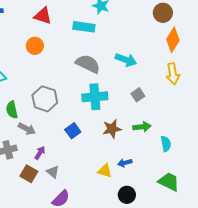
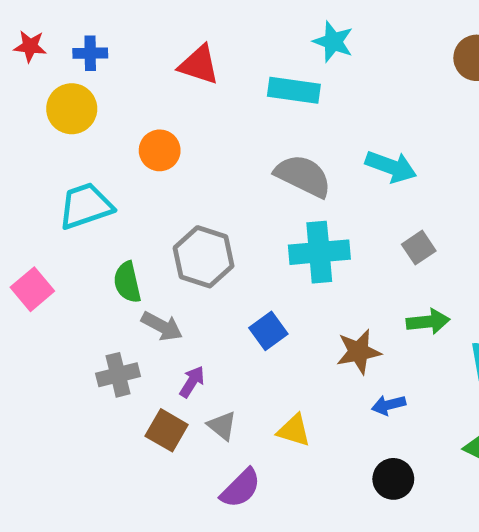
orange circle: (35, 46) -> (160, 150), moved
brown star: (112, 129) -> (359, 352), moved
yellow triangle: (105, 171) -> (294, 430), moved

